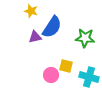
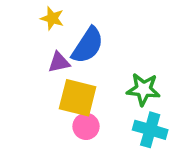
green star: (85, 38) -> (143, 89), moved
yellow square: (66, 66) -> (78, 98), moved, size x1.6

